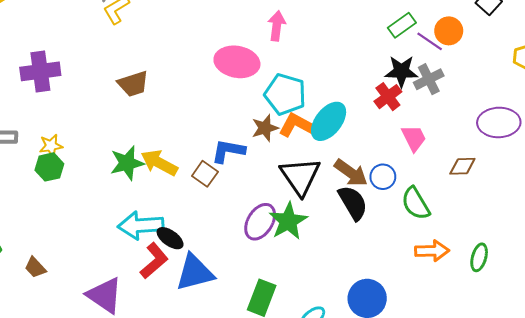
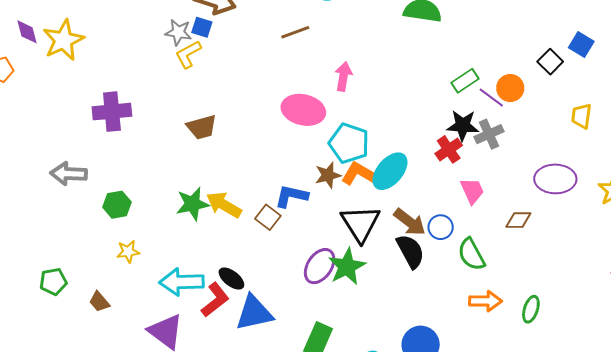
yellow star: (51, 146) -> (128, 252), moved
cyan arrow: (141, 225) -> (181, 282), moved

